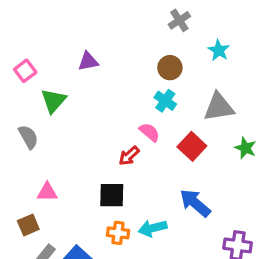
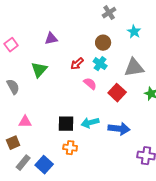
green triangle: (53, 101) -> (39, 70), moved
red arrow: (129, 156) -> (77, 64), moved
blue arrow: (195, 203) -> (119, 129), turned 145
cyan arrow: (153, 228) -> (90, 123), moved

